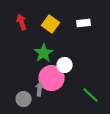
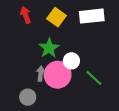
white rectangle: (84, 23) -> (92, 16), size x1.6
gray arrow: (40, 89) -> (41, 74), moved
green line: (91, 95) -> (94, 78), moved

